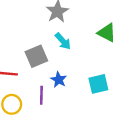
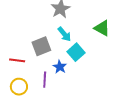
cyan square: (98, 84) -> (76, 52), moved, turned -30

